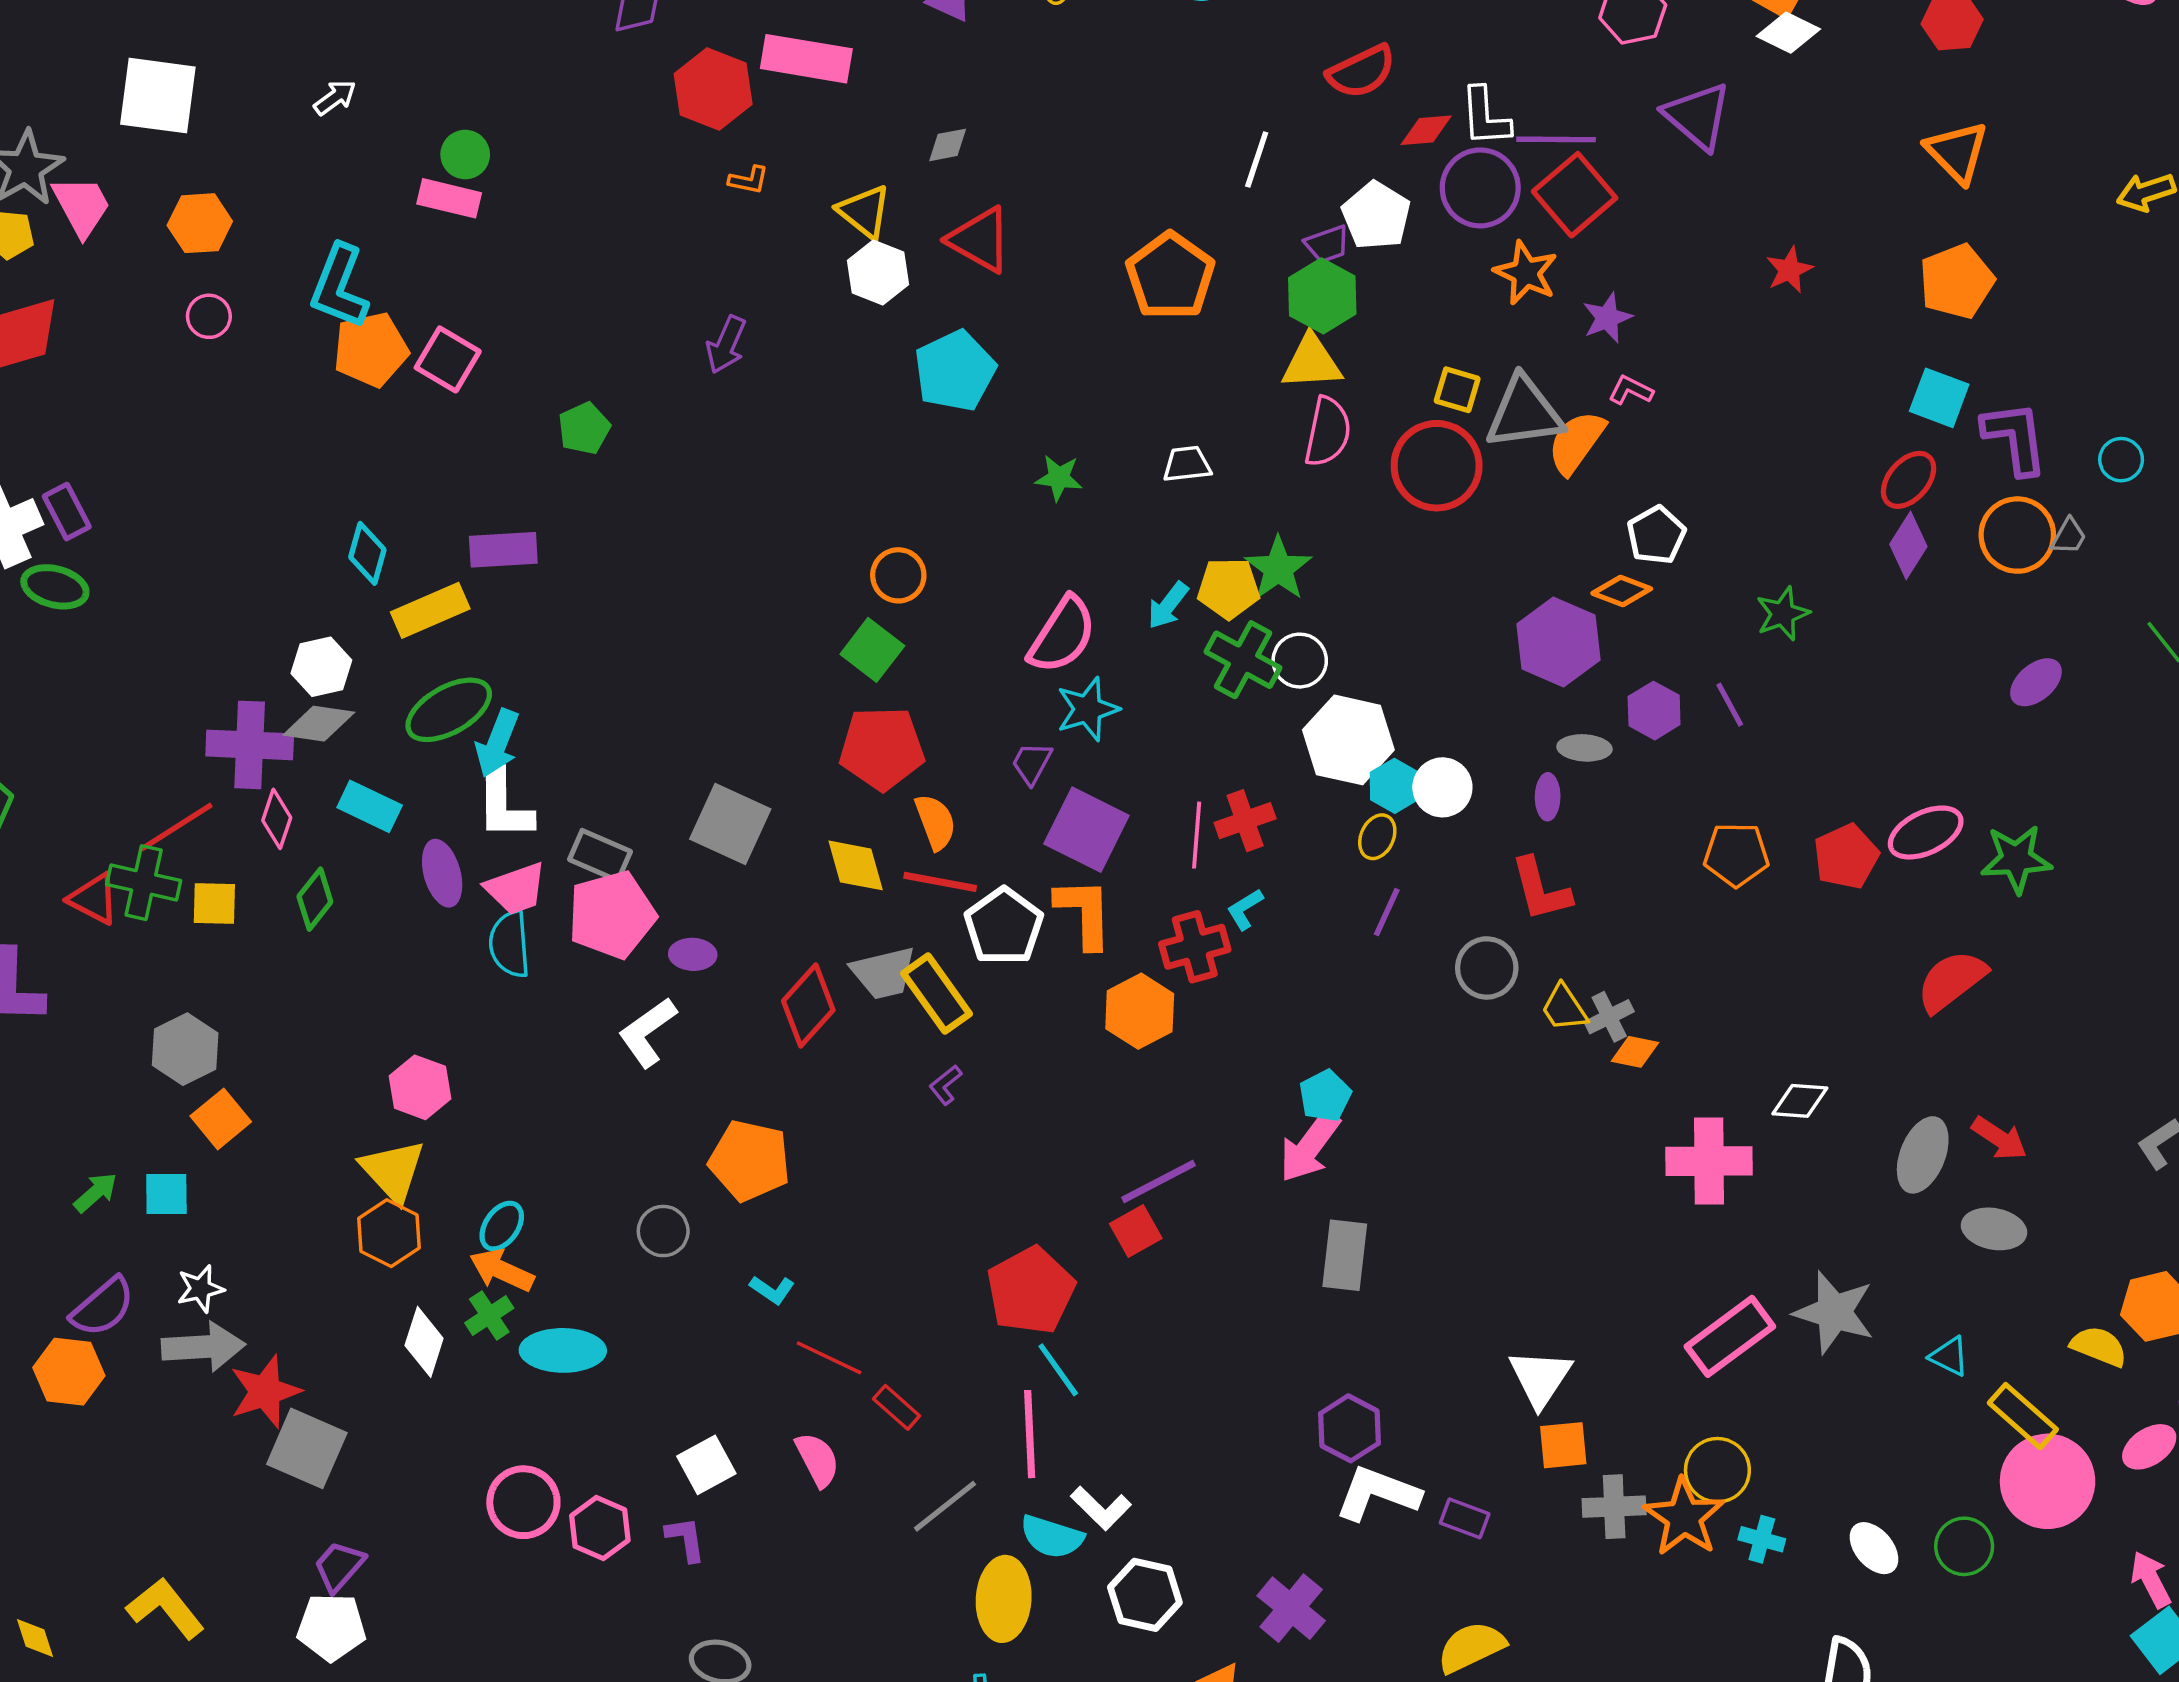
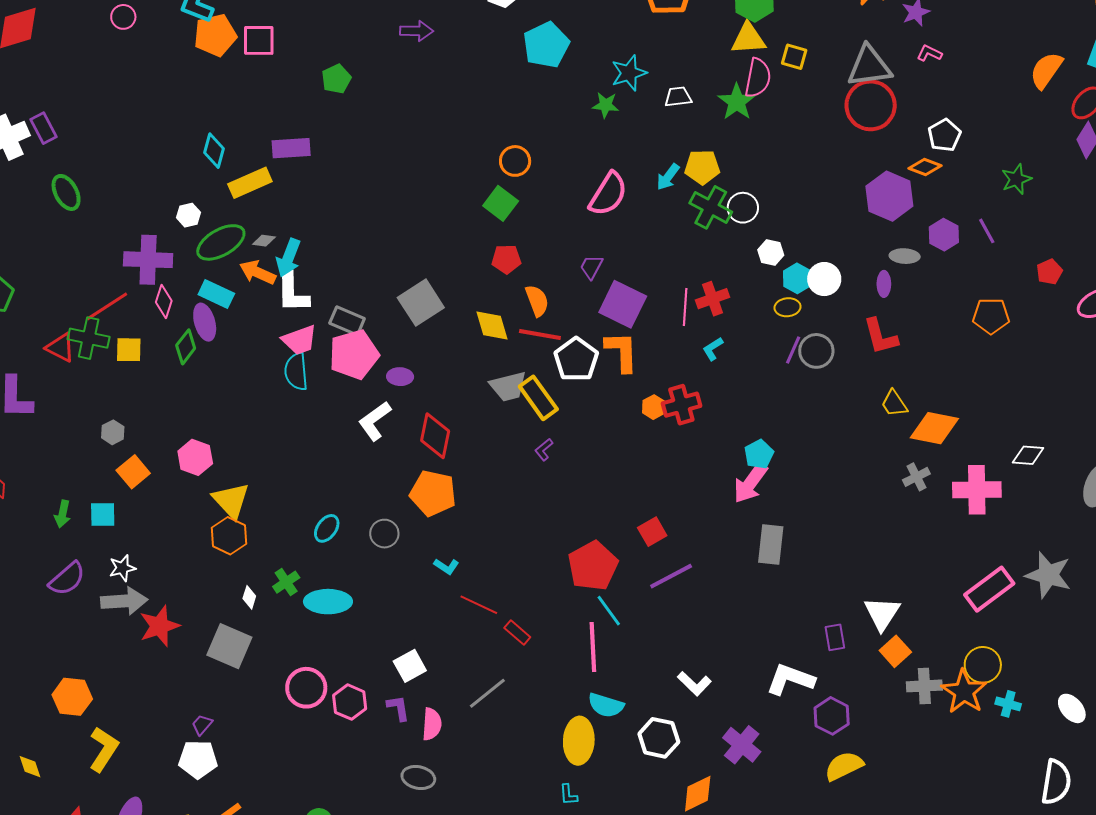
purple arrow: (726, 345) -> (417, 31), turned -112
pink square: (448, 359) -> (259, 40), turned -30
yellow square: (1457, 390) -> (794, 57), moved
orange semicircle: (1576, 442) -> (1046, 70), moved
red circle: (1437, 466) -> (871, 105), moved
green star: (1278, 568) -> (737, 102), moved
green ellipse: (55, 587) -> (66, 192), moved, turned 48
white hexagon: (321, 667) -> (188, 215), size x0.7
cyan star: (1088, 709) -> (629, 73), moved
green ellipse: (449, 710) -> (221, 242), moved
gray diamond: (319, 724) -> (264, 241), moved, size x0.6
white hexagon: (1348, 740) -> (771, 252), size x0.5
red pentagon: (882, 748) -> (506, 259), size x0.6
gray square: (730, 824) -> (421, 303), turned 33
yellow ellipse: (1377, 837) -> (788, 307), turned 60
red pentagon: (1846, 856) -> (1049, 272), moved, size x0.7
purple ellipse: (442, 873) -> (205, 322), moved
red cross: (1195, 947) -> (681, 405), moved
gray circle: (1487, 968) -> (816, 351), moved
red diamond: (808, 1005) -> (435, 436), moved, turned -30
orange hexagon: (1140, 1011) -> (654, 407), size x0.6
gray cross: (1609, 1017) -> (916, 477), moved
gray hexagon: (185, 1049) -> (113, 432), size x0.6
orange diamond: (1635, 1052) -> (934, 428), size x1.8
pink hexagon: (420, 1087) -> (195, 457), moved
purple line: (1158, 1181) -> (671, 576), moved
green arrow: (96, 1193) -> (63, 514), turned 144
cyan ellipse: (502, 1226) -> (327, 528), moved
orange arrow: (502, 1270) -> (258, 272), moved
white diamond: (424, 1342) -> (249, 597), size x0.6
orange hexagon: (69, 1372) -> (72, 697), moved
purple hexagon: (1350, 1428) -> (832, 716), moved
orange square: (1563, 1445) -> (895, 651), turned -36
gray square: (307, 1448) -> (229, 646), moved
pink semicircle: (817, 1460) -> (432, 724), moved, turned 32
gray line: (945, 1506) -> (487, 693), moved
white L-shape: (1101, 1508) -> (694, 684), moved
purple rectangle: (1465, 1518) -> (835, 637), moved, turned 60
purple trapezoid: (339, 1566) -> (202, 725), size x0.7
yellow L-shape: (165, 1608) -> (104, 749), turned 72

